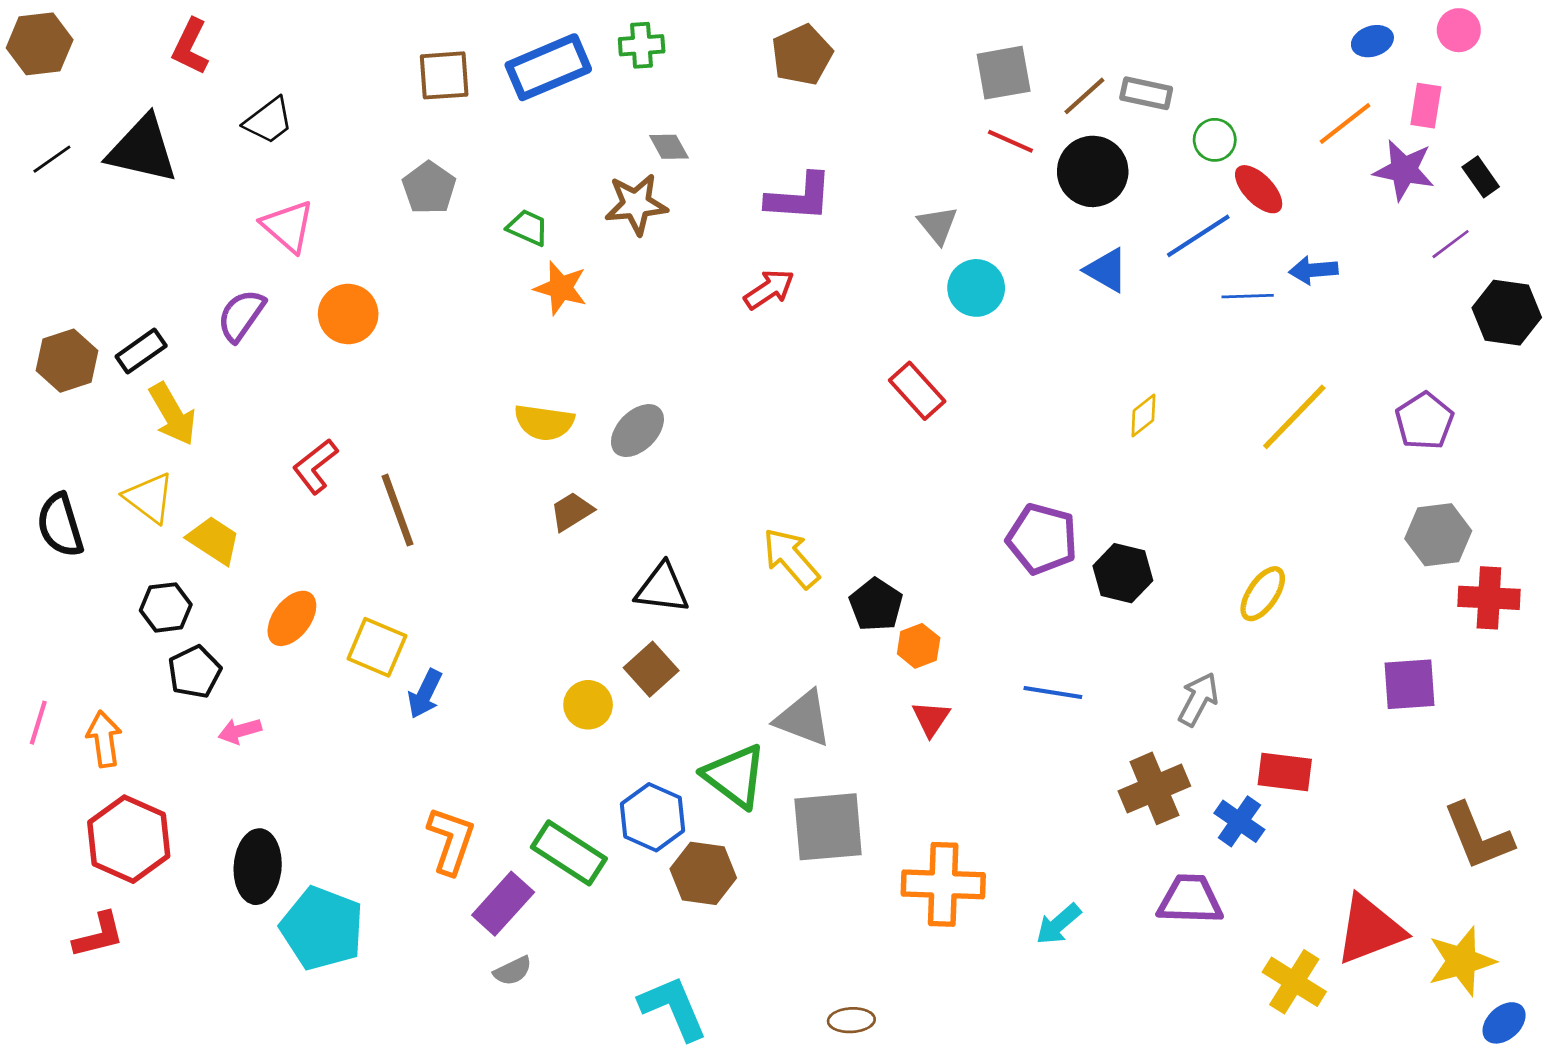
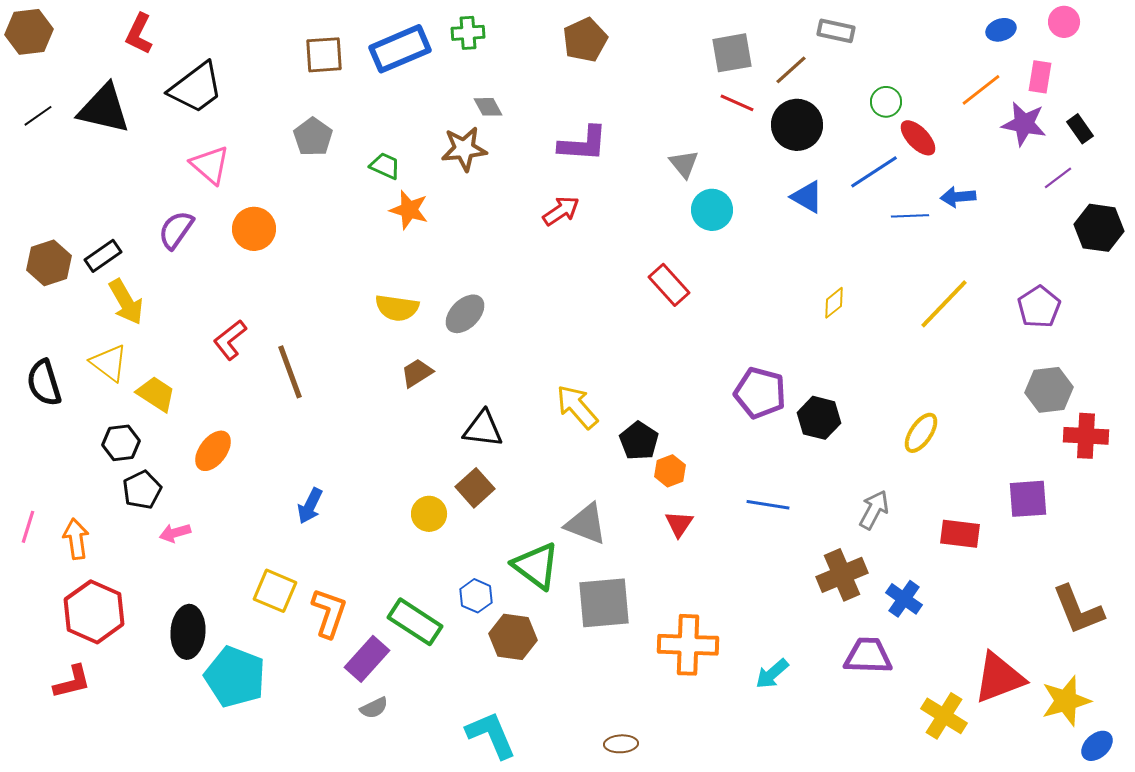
gray rectangle: (1146, 93) -> (836, 31), moved
black trapezoid: (269, 121) -> (196, 88), size x1.5
yellow square: (377, 647) -> (275, 591), moved
red rectangle: (1285, 772) -> (960, 534), moved
blue hexagon: (653, 817) -> (476, 596), size x0.7

